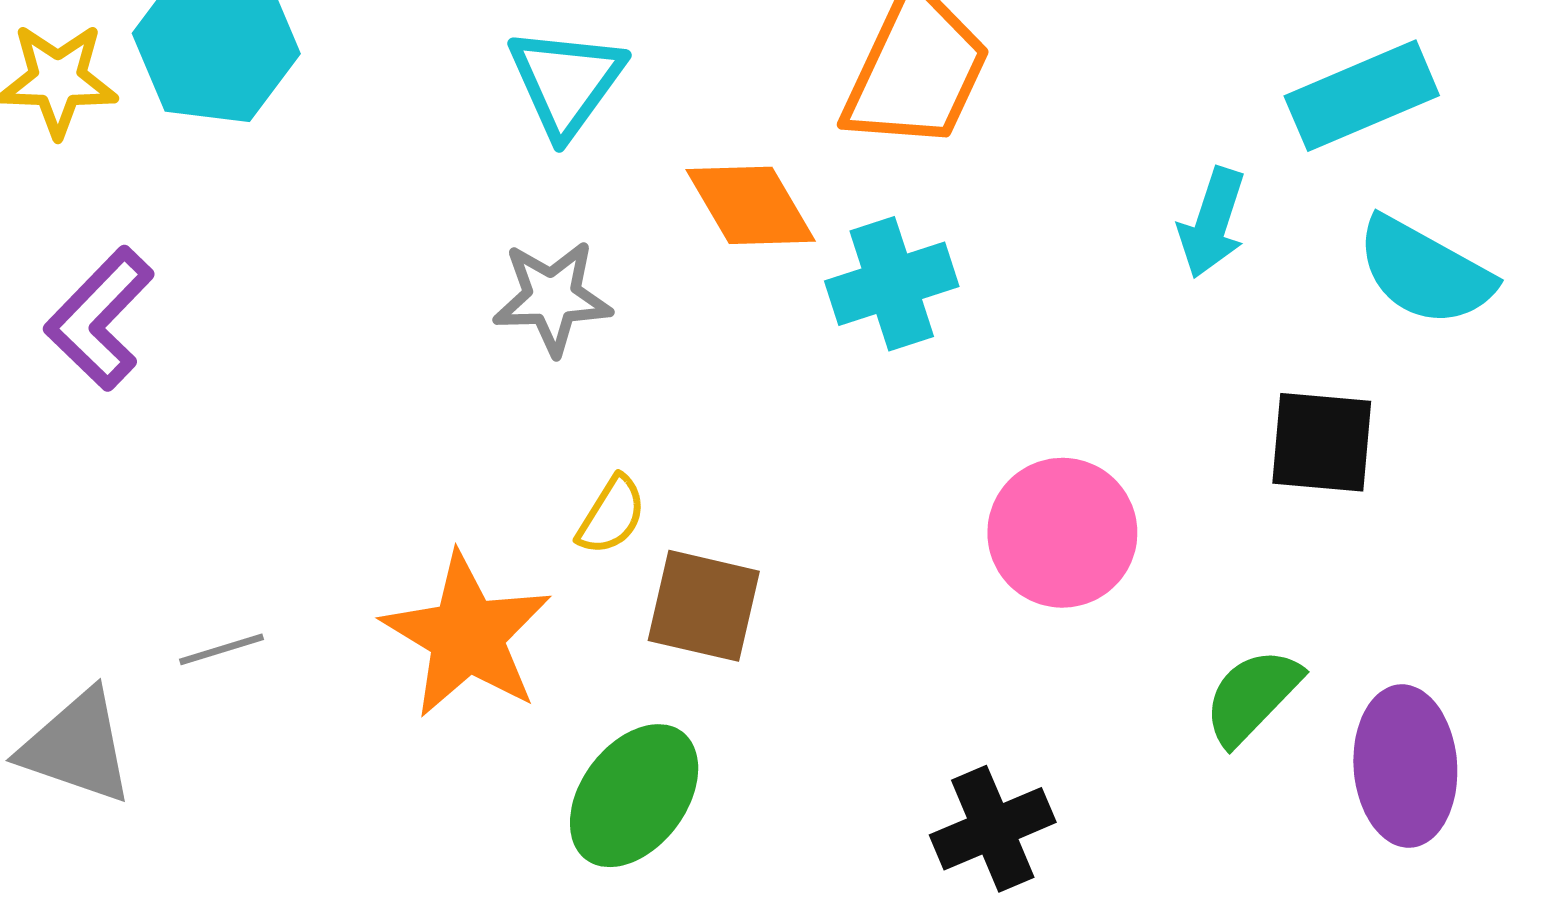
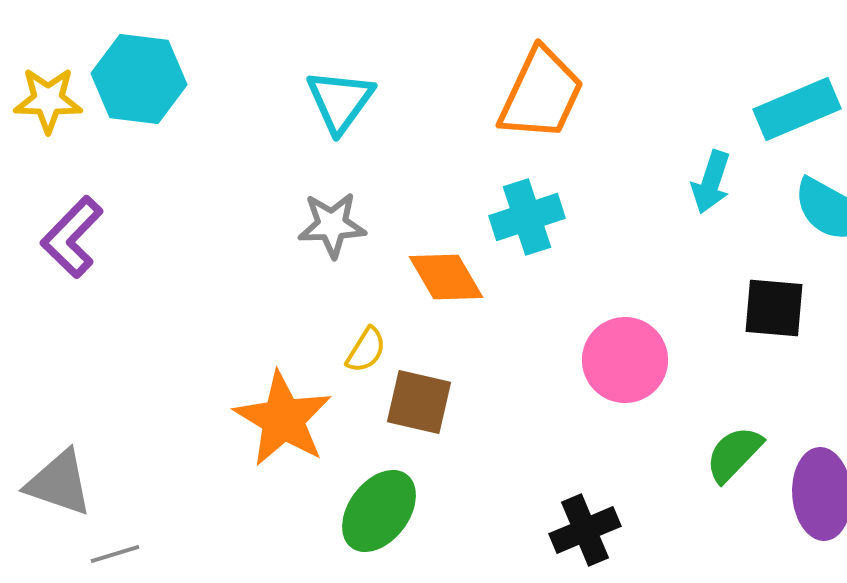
orange diamond: (751, 205) -> (446, 277), moved
gray line: (221, 649) -> (115, 554), moved

